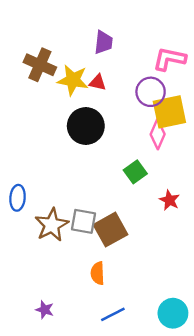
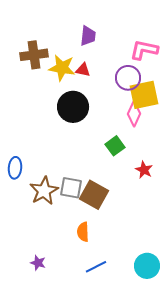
brown cross: (40, 65) -> (34, 55), turned -32
brown square: (111, 230) -> (94, 195), turned -32

